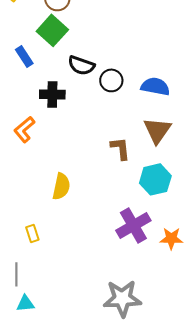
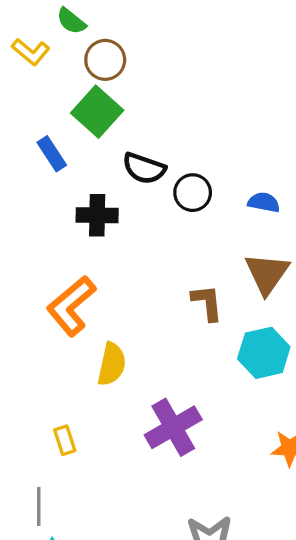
blue semicircle: (155, 86) -> (264, 202), size x0.7
orange L-shape: (24, 129) -> (71, 306), moved, size x1.4
purple cross: (133, 225) -> (173, 427), moved

